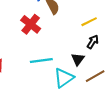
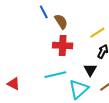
red cross: (31, 24) -> (63, 45), moved, turned -30

